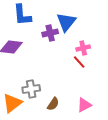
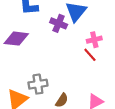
purple cross: (50, 33) -> (59, 23), turned 35

